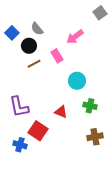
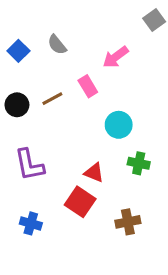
black circle: (29, 46) -> (17, 105), moved
red square: (38, 131) -> (80, 202), moved
brown cross: (95, 137) -> (128, 222), moved

